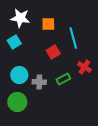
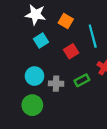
orange square: (48, 24) -> (66, 21), turned 32
cyan square: (14, 42) -> (41, 40), moved

